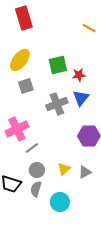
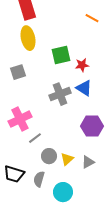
yellow ellipse: (20, 60) -> (28, 38), moved, turned -50
gray square: (26, 86) -> (18, 72), moved
blue triangle: (81, 98) -> (84, 88), turned -36
gray circle: (37, 170) -> (49, 156), moved

